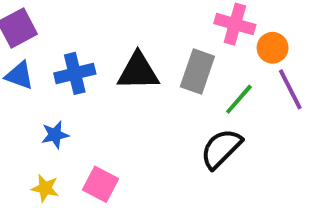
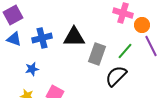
gray rectangle: (197, 72) -> (97, 54), moved

